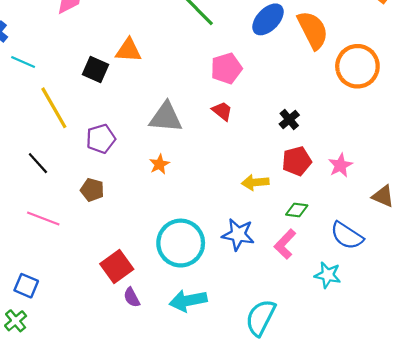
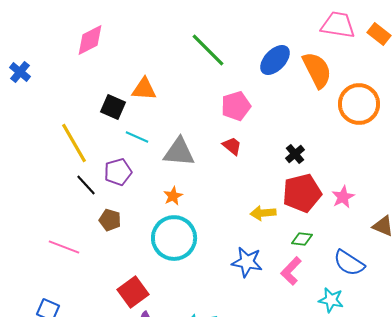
cyan line: (23, 62) -> (137, 137), moved
red pentagon: (297, 161) -> (302, 193), size x1.4
black line: (38, 163) -> (86, 185), moved
cyan circle: (181, 243) -> (174, 238), moved

